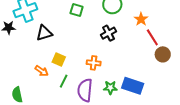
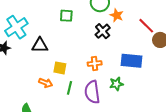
orange star: (141, 19) -> (117, 15), moved
black triangle: (44, 33) -> (40, 45), turned 30
blue rectangle: (133, 86) -> (132, 61), moved

